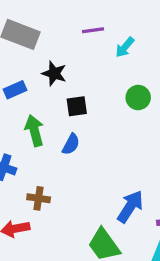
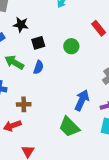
green circle: (138, 98) -> (71, 46), moved
green arrow: (34, 131) -> (14, 62), turned -36

